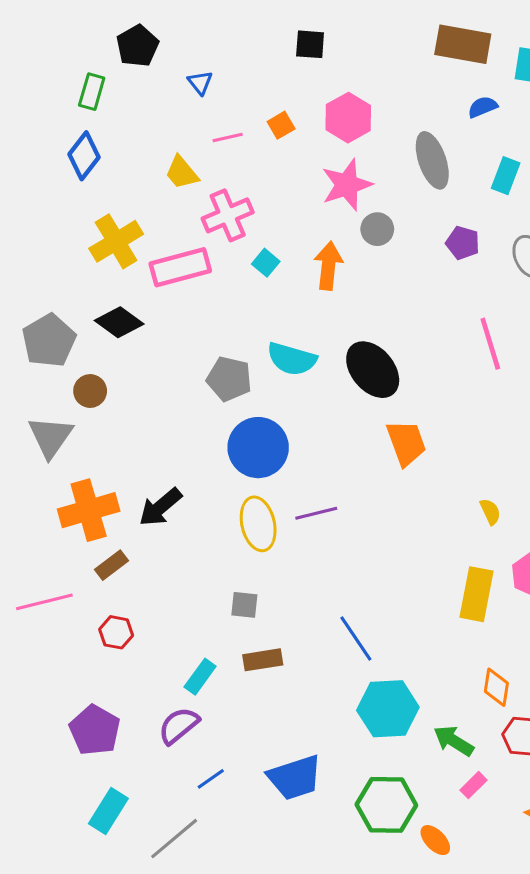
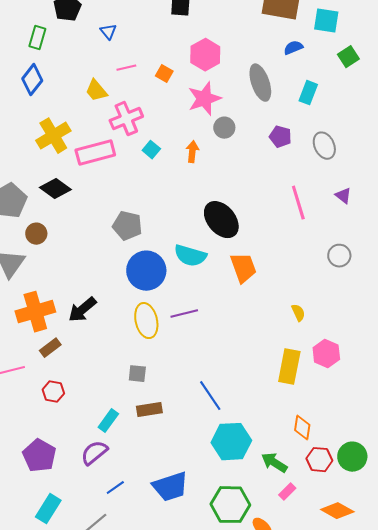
orange square: (281, 125) -> (164, 74), moved, turned -30
orange arrow: (328, 266) -> (192, 152), size x0.7
cyan semicircle: (292, 359) -> (190, 256), moved

